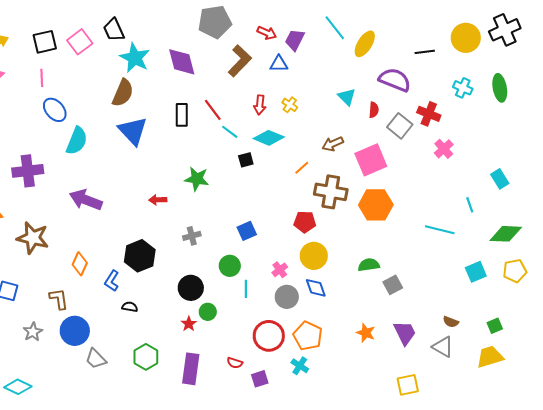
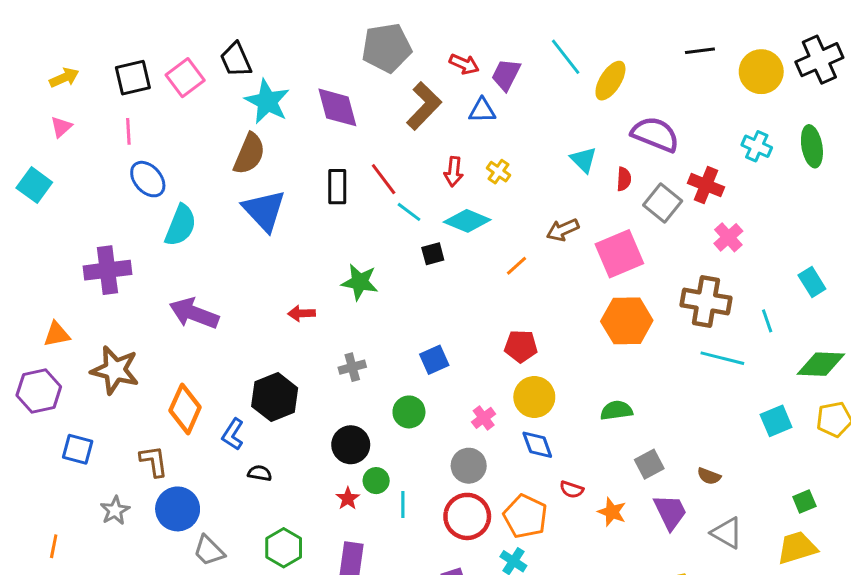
black line: (425, 52) -> (700, 51), moved
brown cross: (331, 192) -> (706, 301), moved
orange diamond: (80, 264) -> (185, 409), size x1.4
gray square: (393, 285) -> (649, 464), moved
cyan line: (246, 289) -> (403, 504), moved
gray circle: (287, 297) -> (469, 466), moved
brown semicircle: (451, 322) -> (709, 476), moved
red semicircle: (235, 363) -> (572, 490), moved

